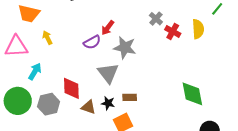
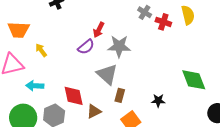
cyan arrow: (35, 71) -> (35, 86), turned -108
brown rectangle: (130, 97) -> (120, 95), moved, turned -64
black star: (108, 103) -> (158, 101), moved
brown triangle: (88, 107) -> (94, 111), turned -35

